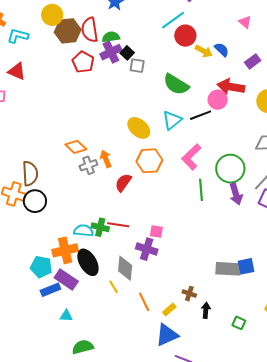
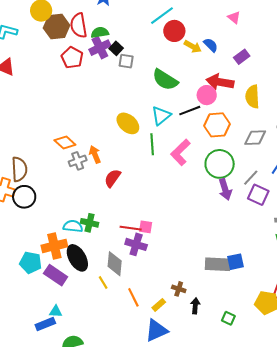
orange hexagon: (149, 161) -> (217, 125), moved
green line: (201, 190) -> (152, 144), moved
red line: (118, 225) -> (131, 228), moved
blue rectangle: (50, 290) -> (45, 324), moved

